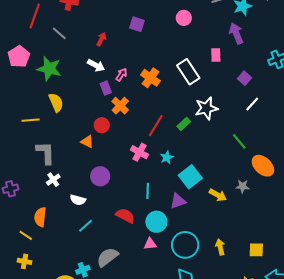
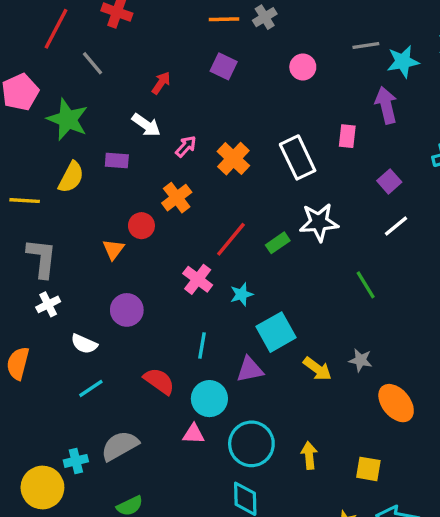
purple rectangle: (106, 88) -> (117, 160), moved, turned -72
yellow semicircle: (56, 102) -> (71, 177), turned 42
orange triangle: (87, 142) -> (113, 249), turned 32
orange ellipse: (263, 166) -> (396, 403), moved

